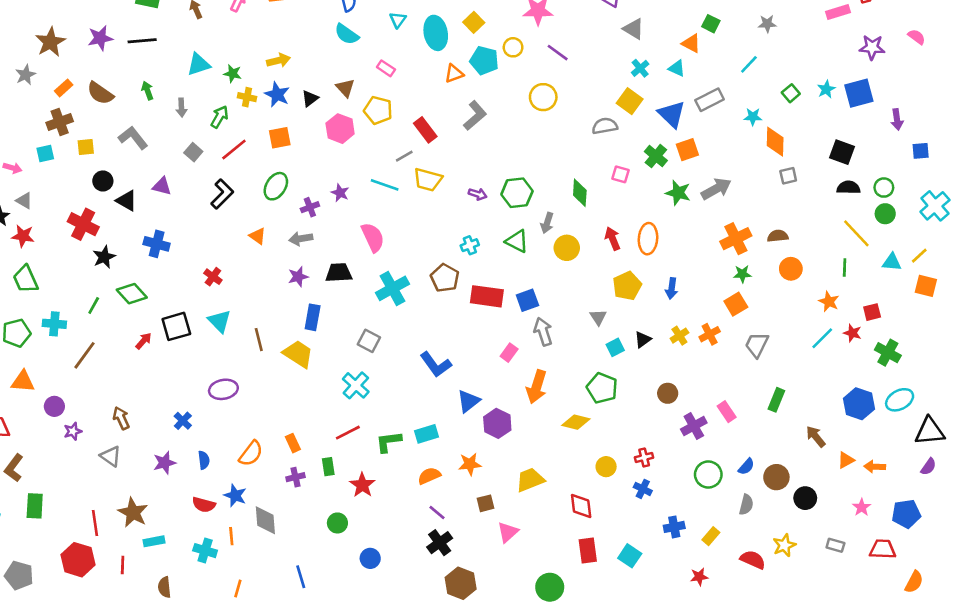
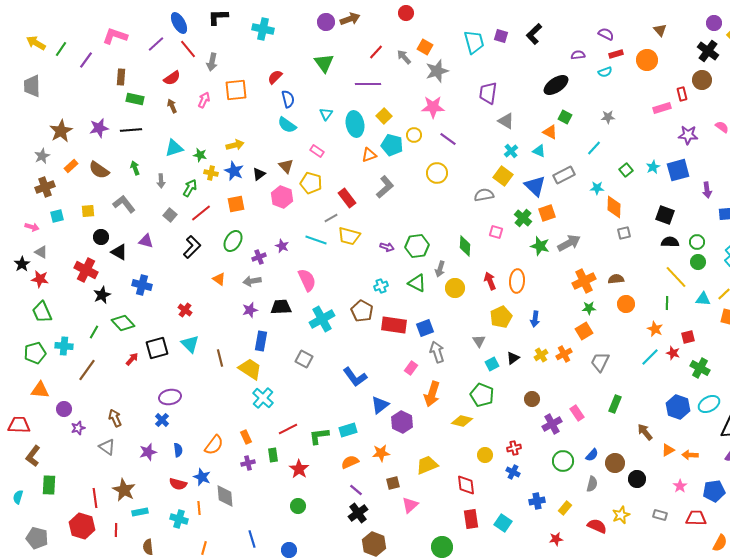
brown cross: (60, 122) -> (45, 187), moved
cyan cross: (356, 385) -> (263, 398), moved
purple ellipse: (223, 389) -> (170, 397), moved
green circle: (337, 523) -> (298, 506), moved
blue circle: (370, 558) -> (289, 550), moved

